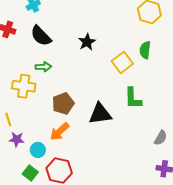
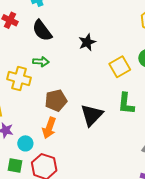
black triangle: (100, 114) -> (92, 115), turned -45
orange arrow: (59, 132) -> (49, 128), turned -35
green square: (30, 173) -> (15, 166), turned -35

